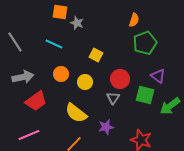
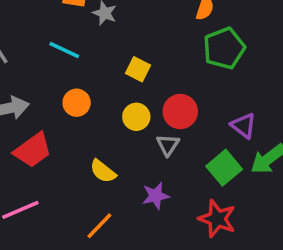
purple triangle: (158, 76) -> (243, 126), moved
yellow circle: (85, 82) -> (136, 117), moved
green square: (145, 95) -> (224, 168), moved, turned 36
yellow semicircle: (76, 113) -> (103, 171), size x0.7

